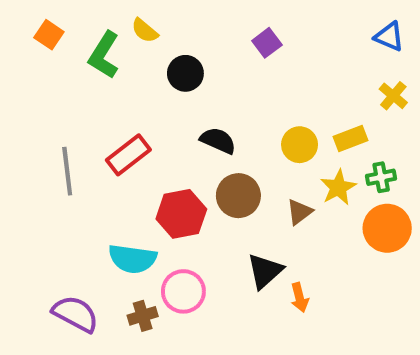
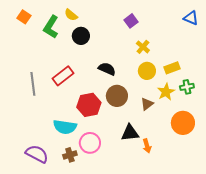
black circle: (185, 73) -> (81, 36), moved
yellow cross: (393, 96) -> (143, 47), moved
orange circle: (387, 228) -> (183, 123), moved
black triangle: (265, 271) -> (130, 133), turned 36

